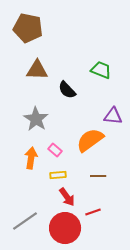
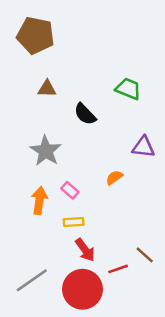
brown triangle: (37, 70) -> (47, 89), size x0.7
orange semicircle: (90, 140) -> (114, 178), size x0.5
brown line: (98, 176) -> (145, 255), moved, turned 42

